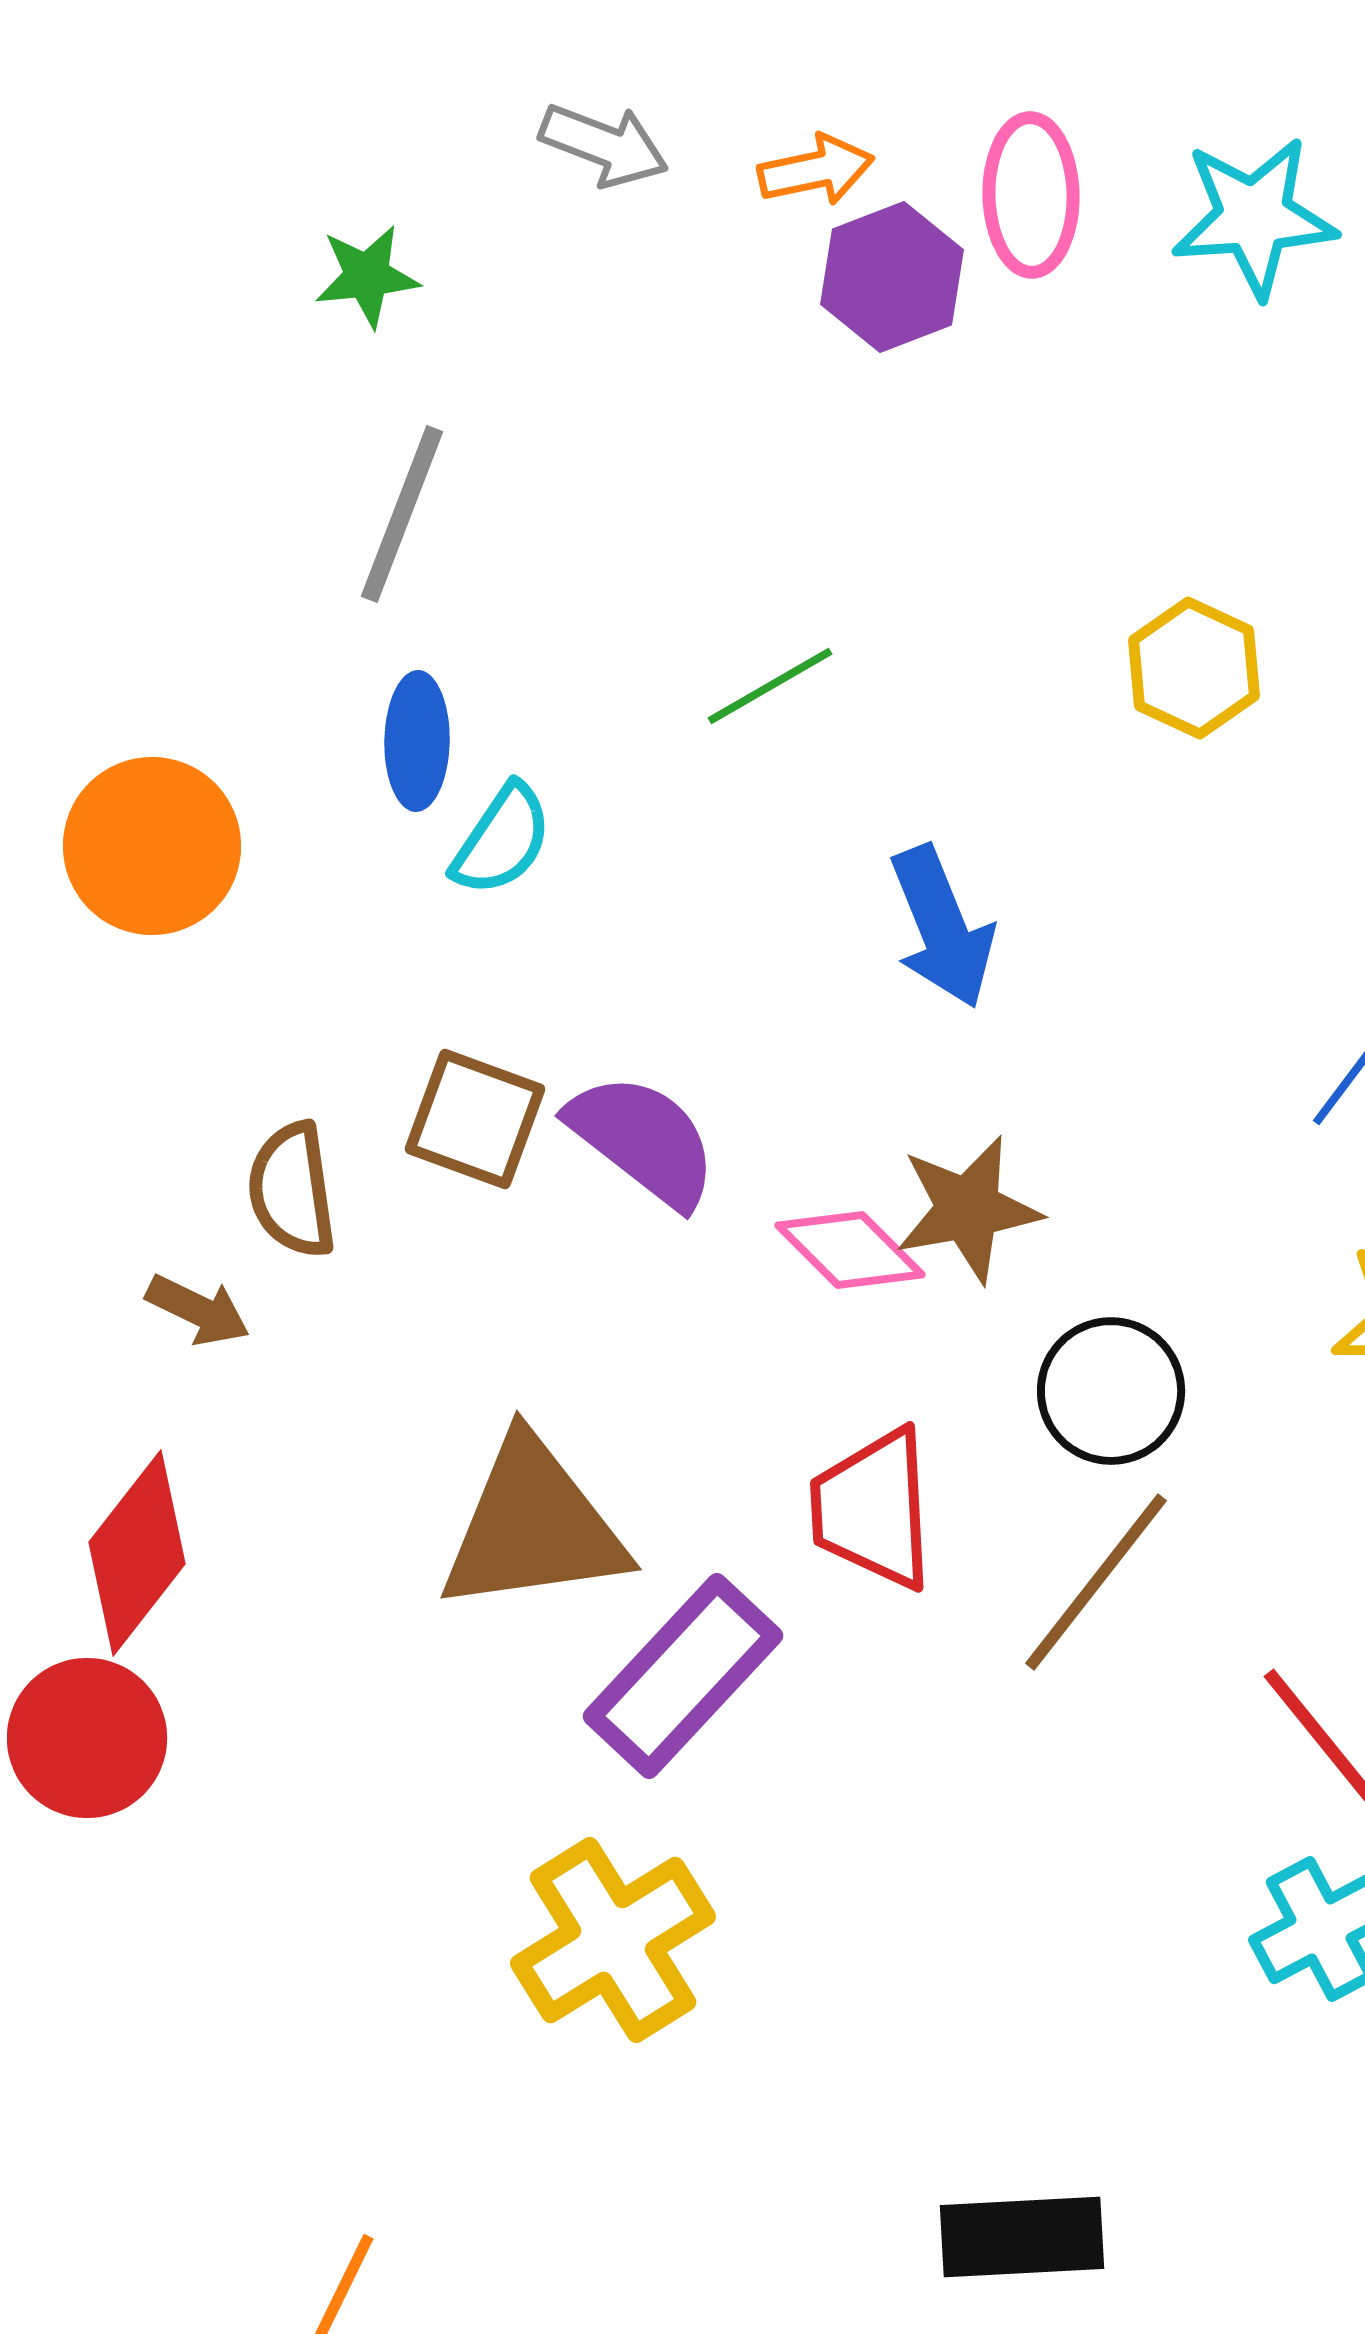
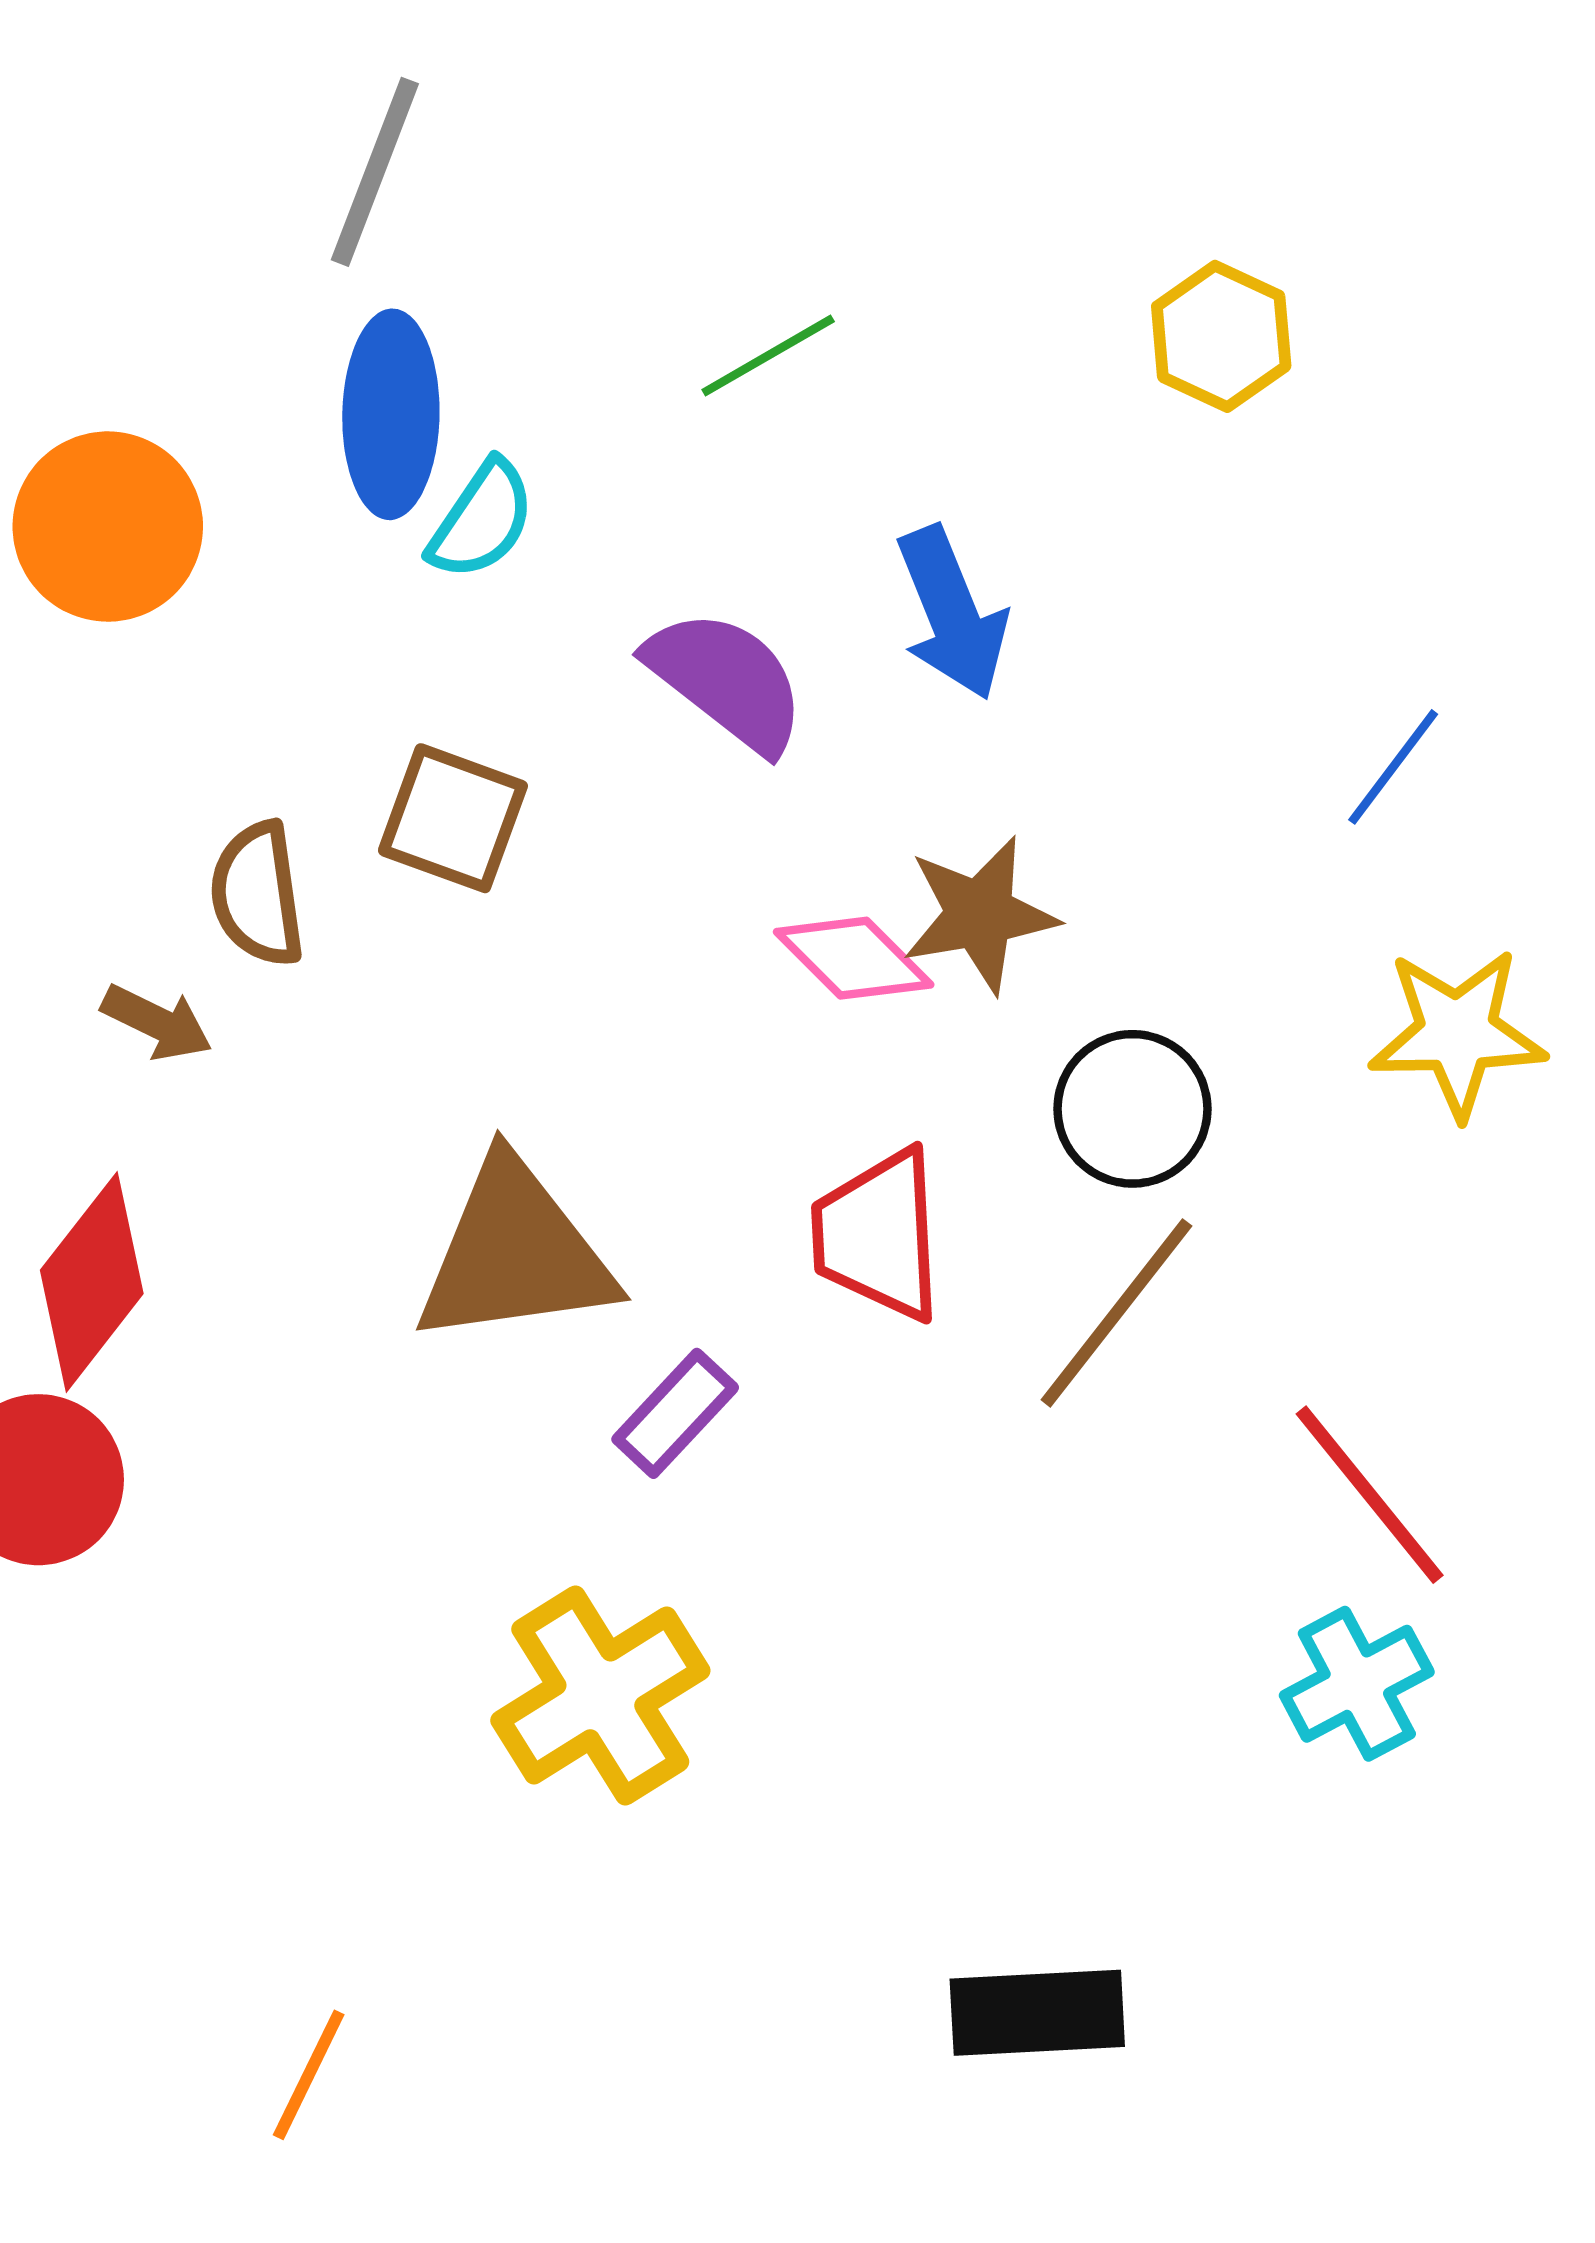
blue ellipse: (417, 741) -> (391, 414), size x1.4
purple semicircle: (643, 1140) -> (726, 680), moved
purple rectangle: (683, 1676) -> (675, 1413), size x0.6

